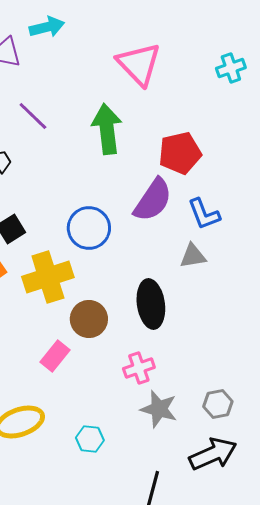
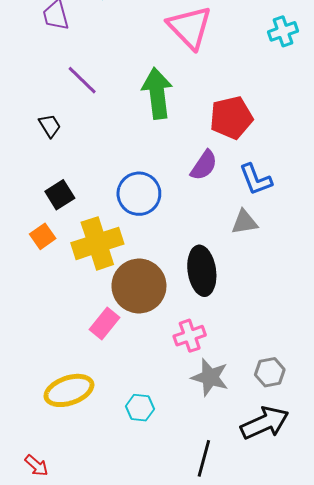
purple semicircle: (153, 200) -> (204, 165), size x0.7
brown circle: (89, 319) -> (139, 286), size x1.4

